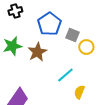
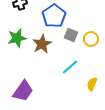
gray square: (72, 35) -> (71, 35), moved
yellow semicircle: (79, 92) -> (92, 84), moved

